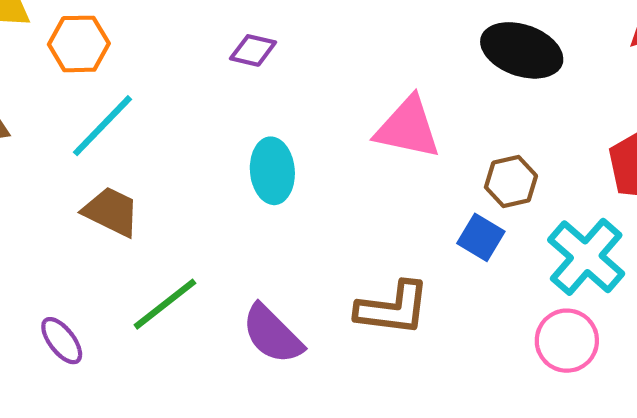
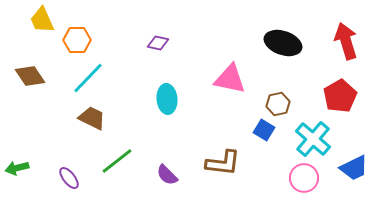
purple semicircle: (272, 334) -> (167, 175), size x0.7

